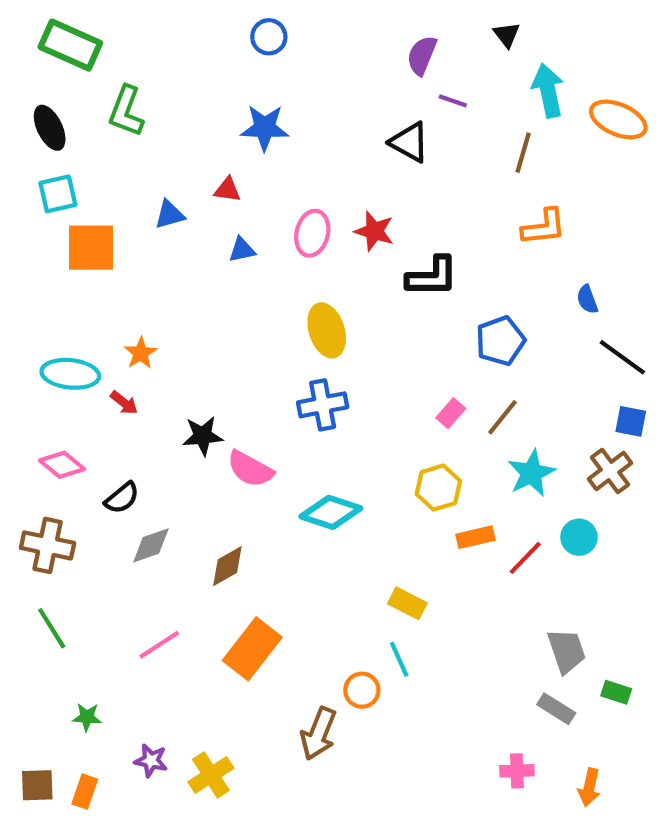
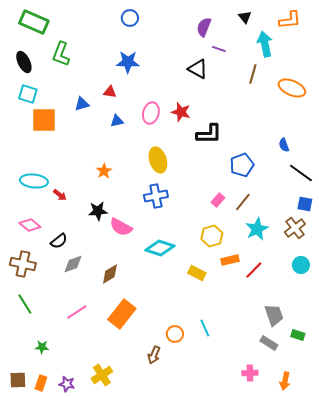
orange ellipse: (618, 119) -> (292, 88), moved
cyan square: (58, 194) -> (28, 94), turned 30
orange L-shape: (544, 227) -> (290, 20), moved
orange star: (141, 353) -> (104, 171), moved
cyan circle: (579, 537) -> (301, 265), moved
yellow rectangle: (407, 603) -> (197, 273), moved
cyan line: (399, 659) -> (205, 328), moved
brown arrow: (318, 734) -> (154, 355), size x0.7
purple star: (151, 760) -> (67, 384), moved

